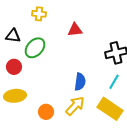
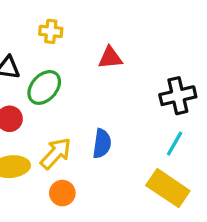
blue semicircle: (80, 82) -> (102, 144), moved
yellow arrow: (75, 106) -> (56, 153), moved

